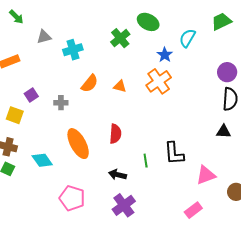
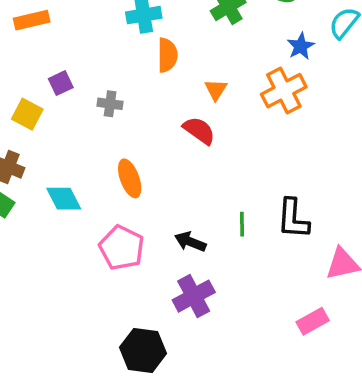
orange semicircle: (90, 84) -> (167, 55), moved, turned -48
orange triangle: (120, 86) -> (216, 90), turned 40
red semicircle: (115, 134) -> (199, 130), moved, turned -66
orange ellipse: (78, 144) -> (130, 178), size x0.7
pink pentagon: (72, 198) -> (122, 248), moved

